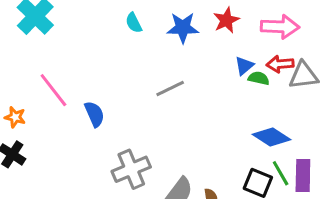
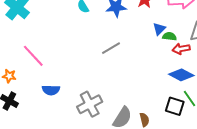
red arrow: (280, 64) -> (181, 49), moved
blue semicircle: (94, 114) -> (51, 90), moved, turned 120

